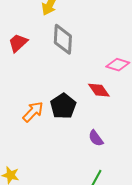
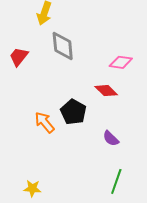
orange arrow: (33, 112) -> (45, 122), turned -75

